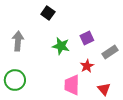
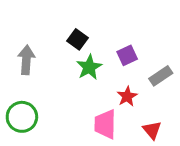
black square: (48, 13) -> (77, 39), moved
green star: (61, 46) -> (89, 67), turned 30

